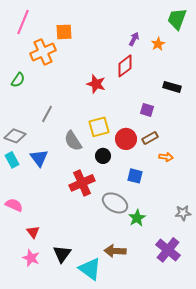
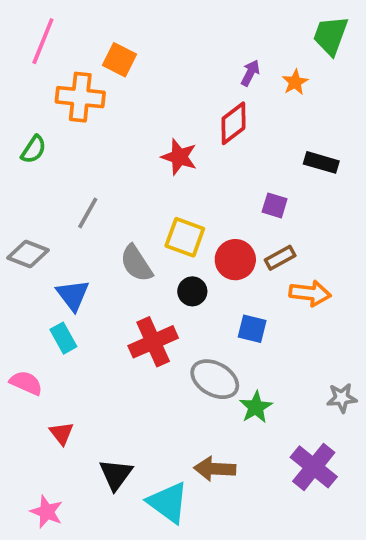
orange square: (64, 32) -> (119, 60), turned 30
orange cross: (43, 52) -> (80, 97), turned 30
yellow square: (99, 127) -> (185, 237), turned 35
orange arrow: (166, 157) -> (310, 293), size x1.5
cyan rectangle: (12, 160) -> (63, 338), moved
pink star: (31, 258) -> (47, 512), moved

